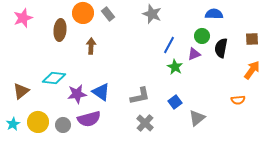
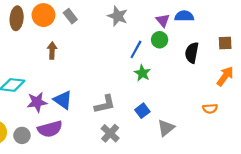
brown ellipse: (60, 30) -> (17, 18), moved
green circle: (202, 36) -> (160, 40), moved
purple triangle: (194, 54) -> (163, 20), moved, turned -48

